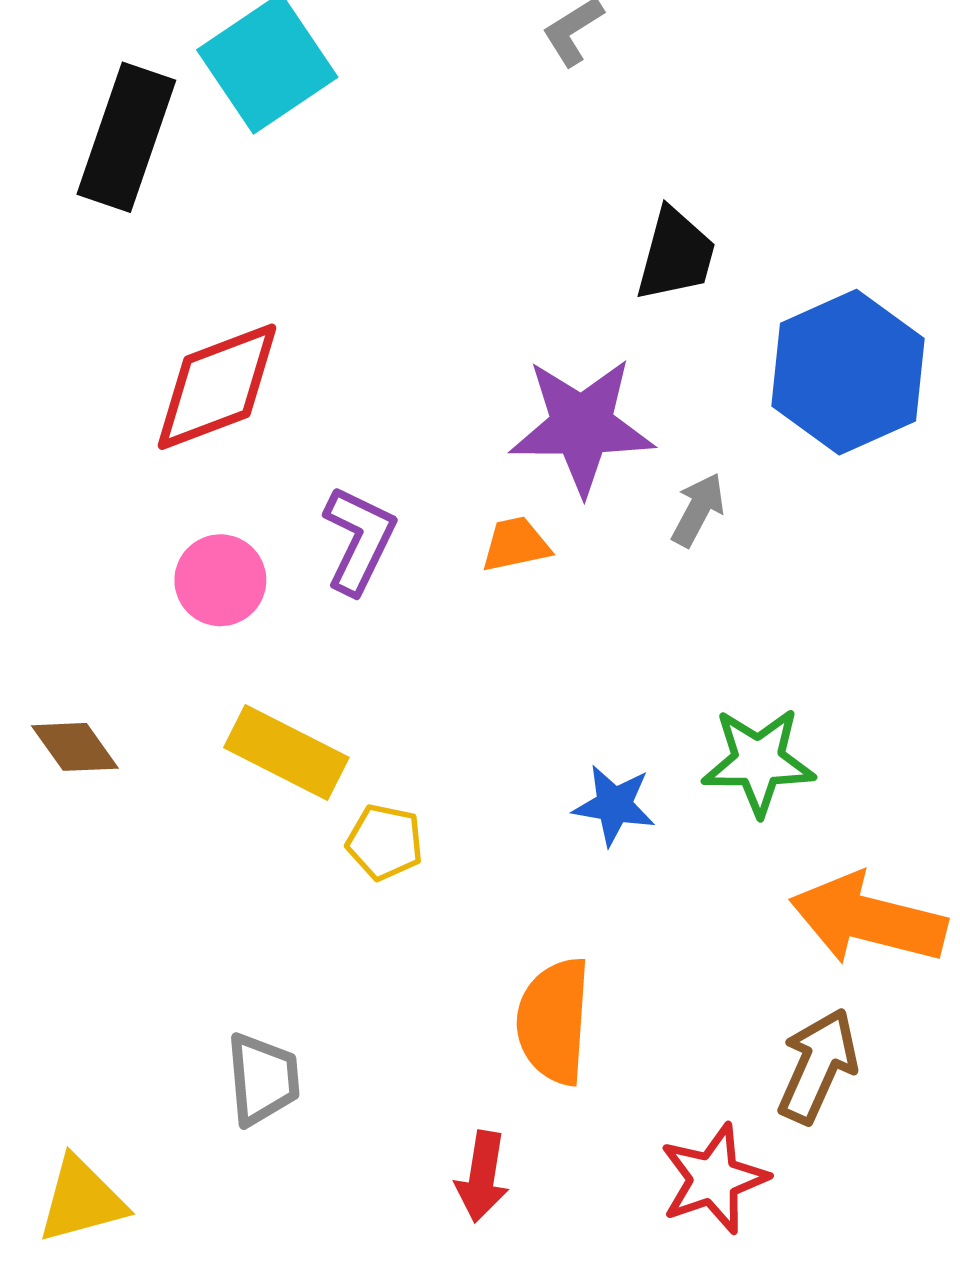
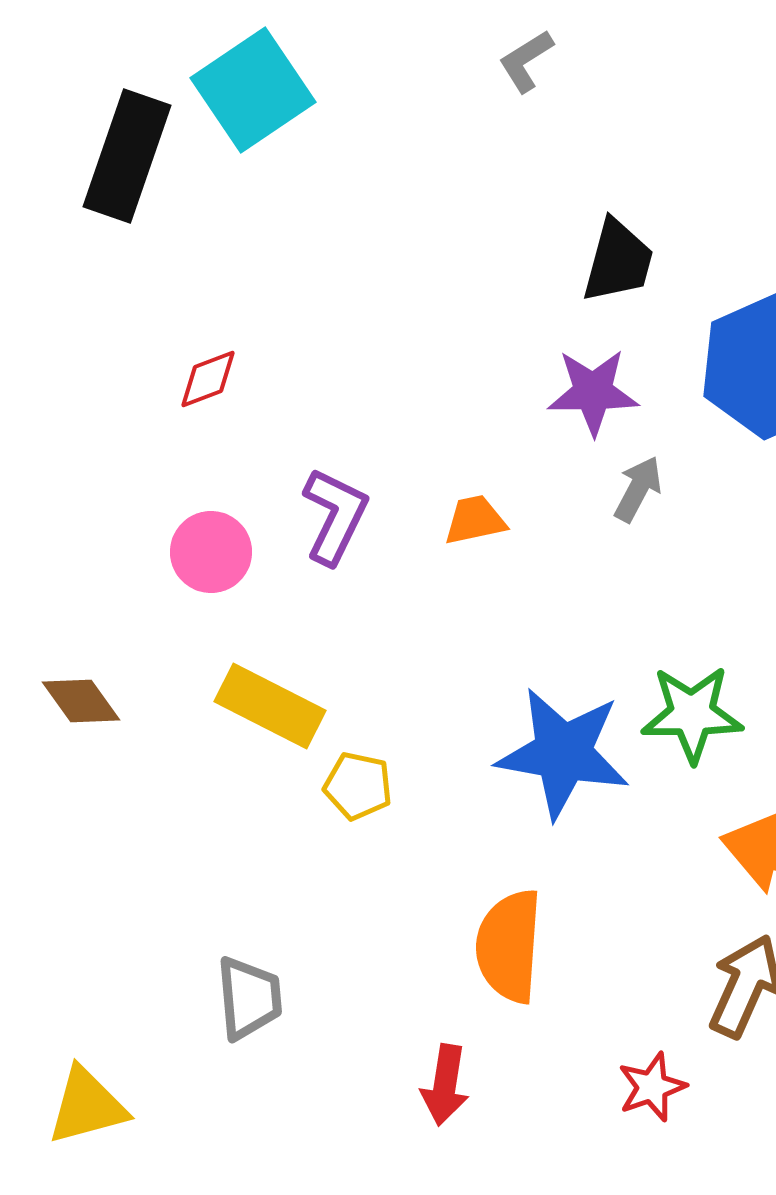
red diamond: (217, 387) -> (208, 379), size x0.5
purple star: (582, 426) -> (593, 392), moved, size x0.7
blue star: (614, 805) -> (563, 753), size x1.8
red star: (714, 1179) -> (652, 1087), size x0.7

